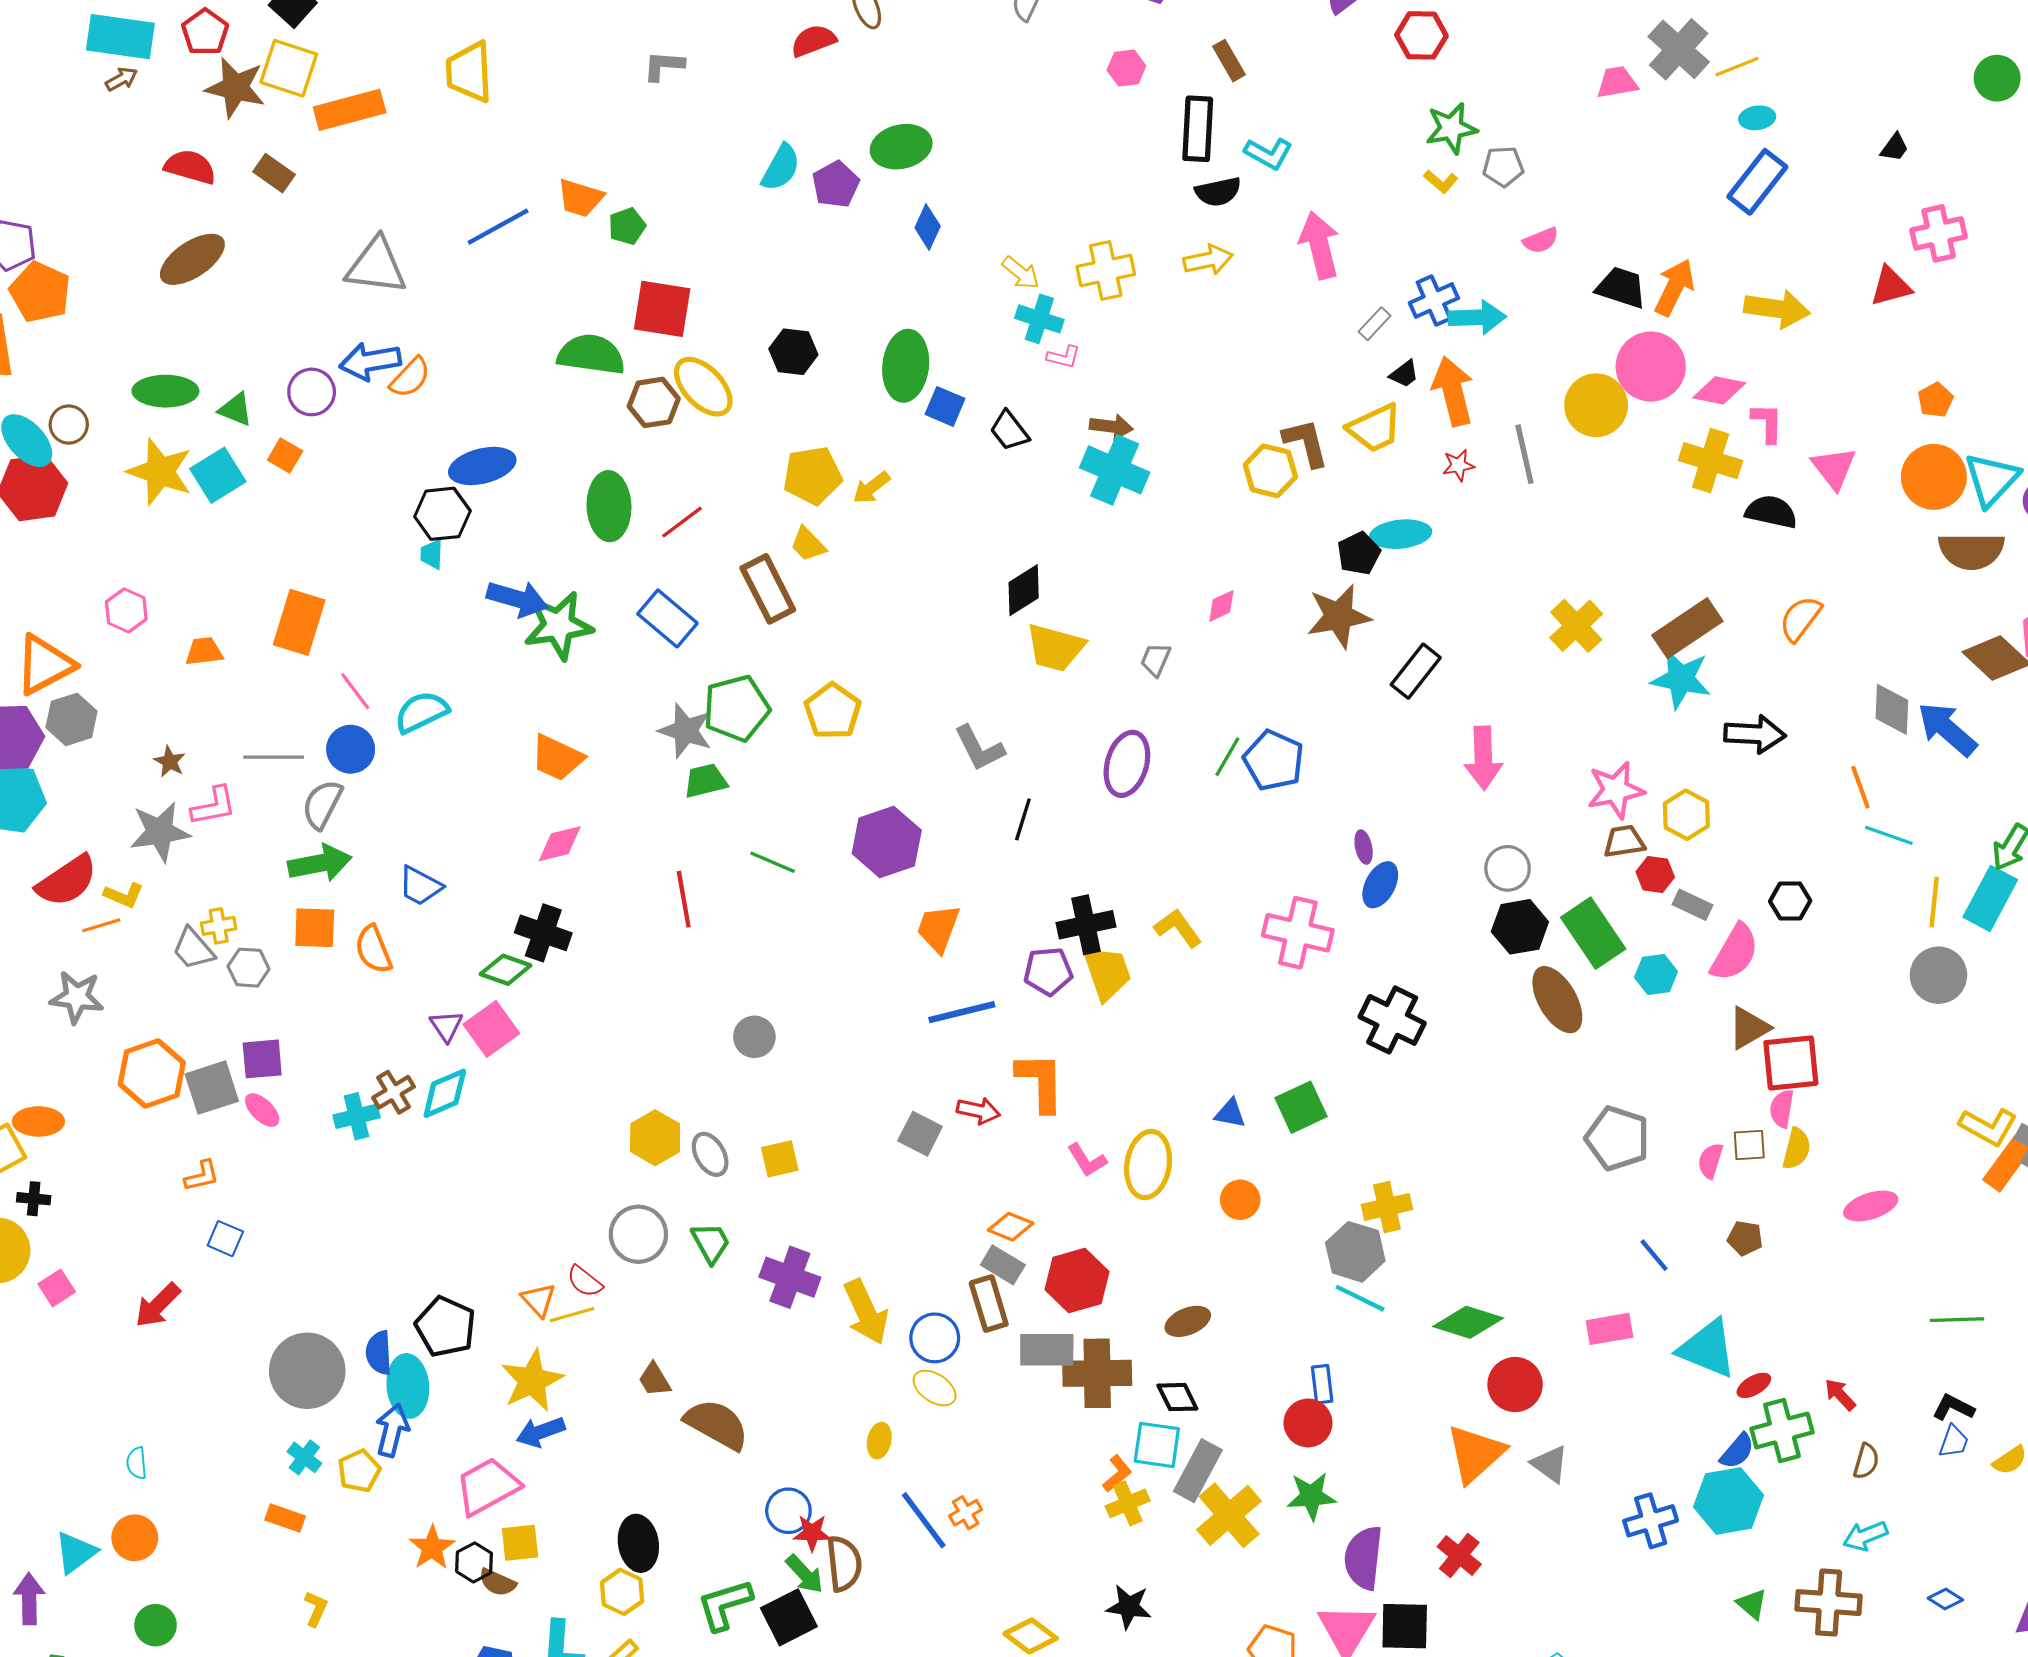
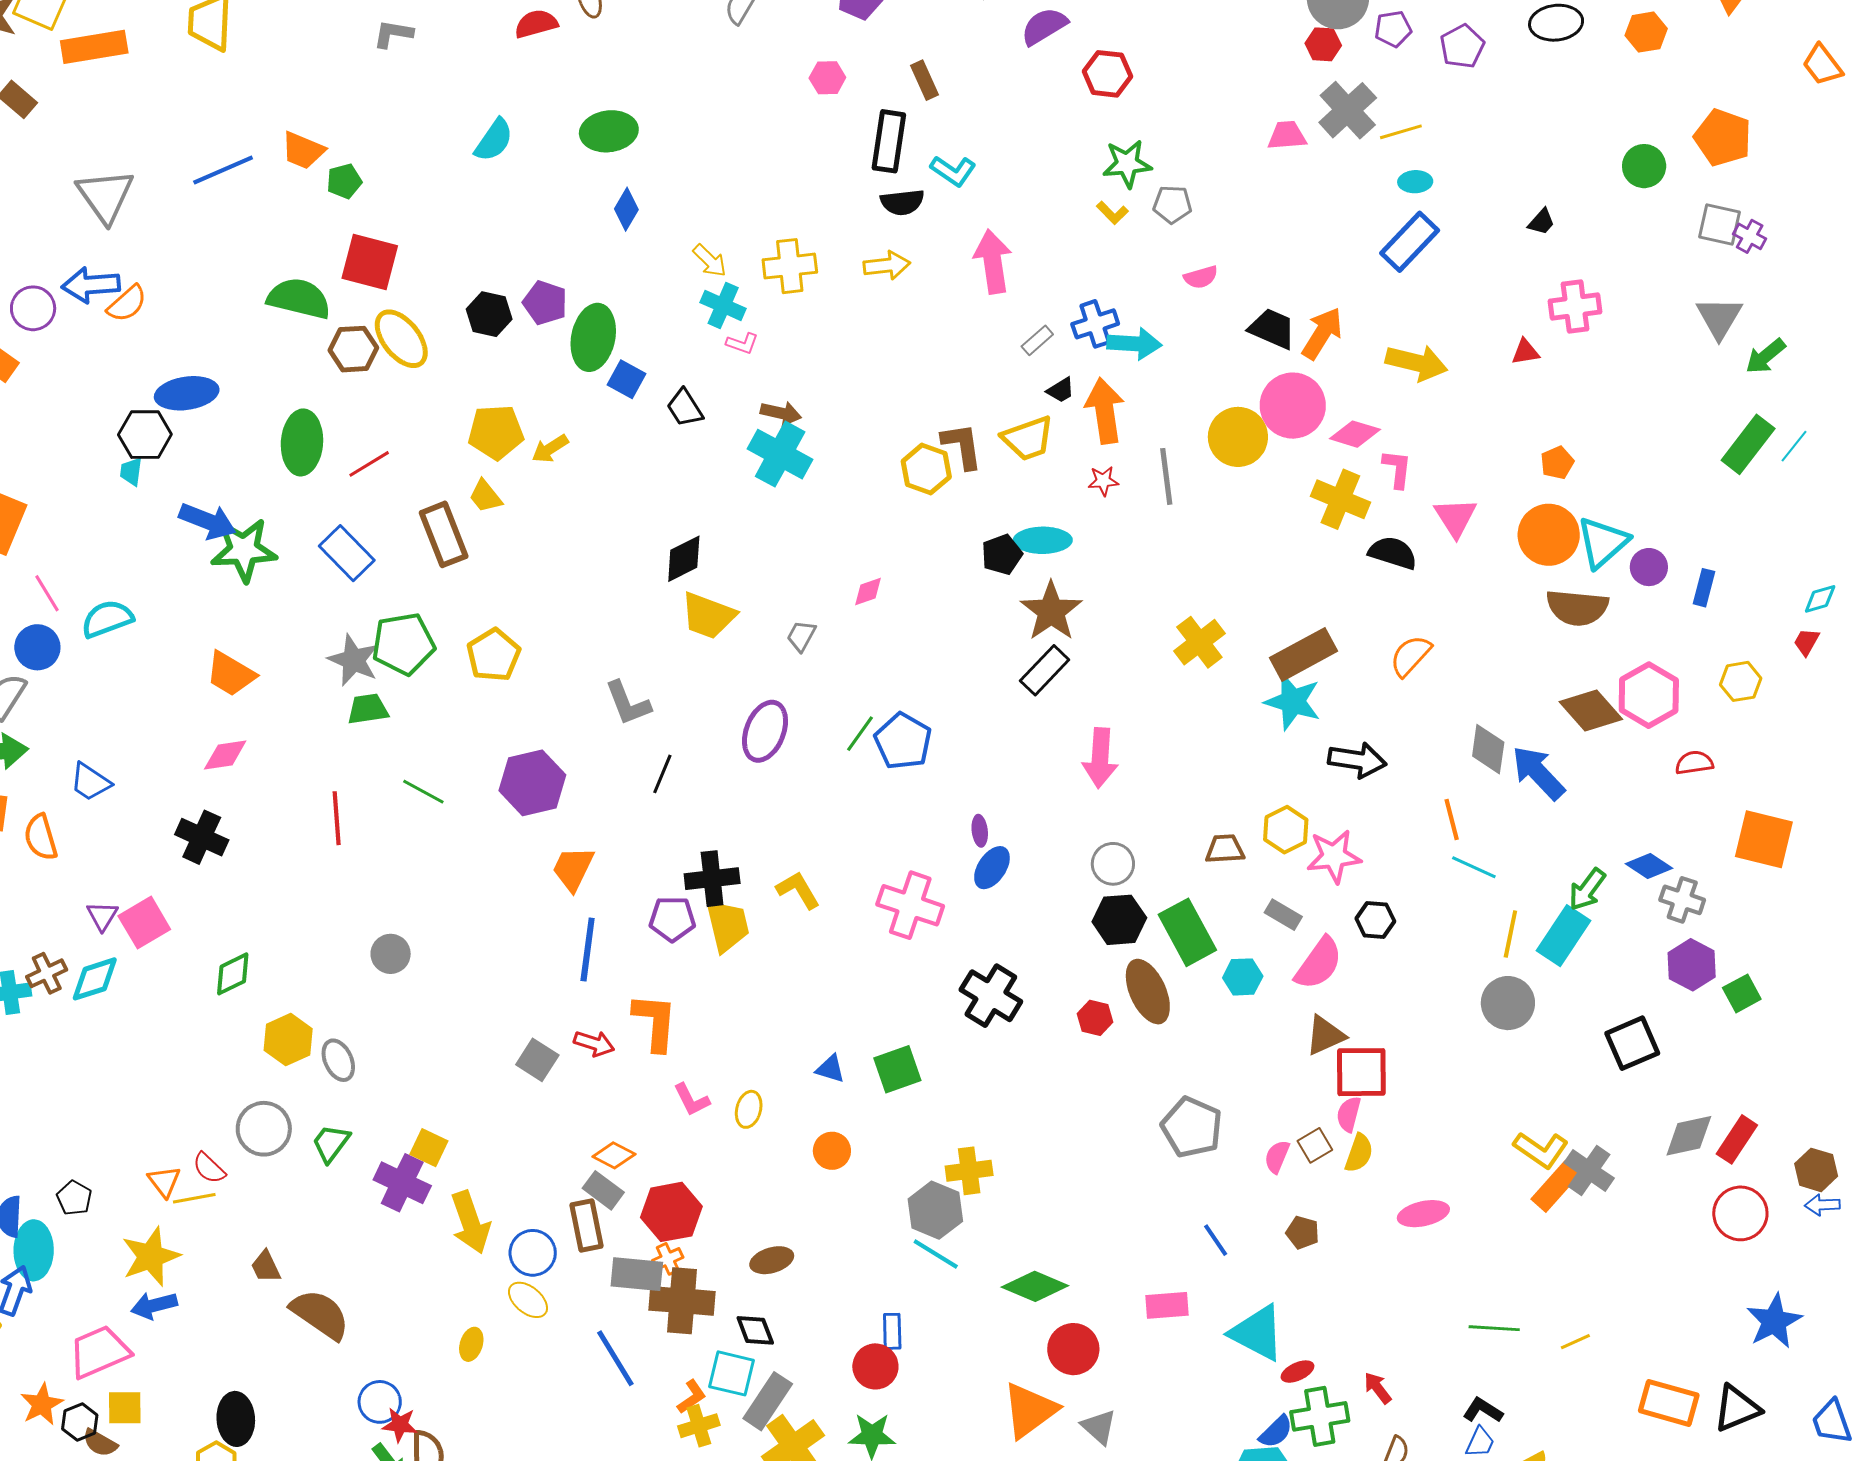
purple pentagon: (836, 184) -> (545, 303), moved, turned -30
gray triangle: (376, 266) -> (105, 196), turned 42
red triangle: (1891, 286) -> (1525, 352), size x0.7
brown star: (1339, 616) -> (1051, 611), moved, turned -30
pink star: (1616, 790) -> (1334, 856), moved
red hexagon: (1655, 874) -> (1095, 1018), moved
green diamond: (506, 970) -> (233, 974), moved, turned -51
blue line: (962, 1012) -> (588, 949), turned -74
brown square: (1749, 1145) -> (1315, 1145), turned -32
yellow square: (780, 1159) -> (429, 1148), moved, turned 33
yellow ellipse: (1148, 1165) -> (749, 1109), size x0.6
green trapezoid: (711, 1243) -> (331, 1143), turned -120
black pentagon: (445, 1327) -> (74, 1198), size x0.6
orange cross: (966, 1513) -> (668, 1259), moved
blue line: (924, 1520) -> (615, 1358), moved

